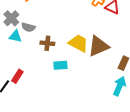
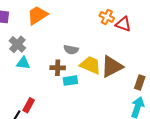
gray semicircle: (28, 27) -> (71, 50), moved
cyan rectangle: (60, 65) -> (70, 81), moved

